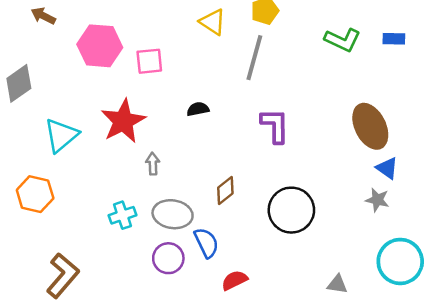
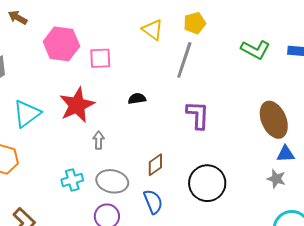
blue triangle: (387, 168) -> (285, 154), turned -42
blue semicircle: (206, 243) -> (153, 202), moved

